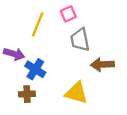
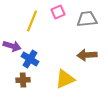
gray trapezoid: (80, 40) -> (87, 19), moved, turned 95
yellow triangle: (76, 93) -> (65, 79), turned -40

